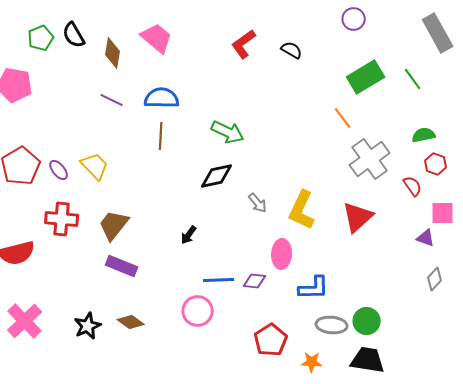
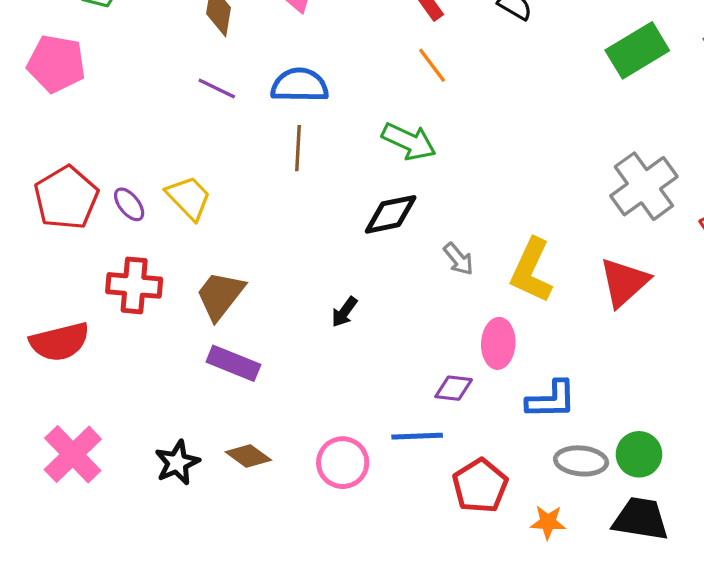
orange line: (343, 118) -> (432, 65), moved
blue line: (219, 280) -> (417, 436), moved
pink circle: (198, 311) -> (343, 463), moved

